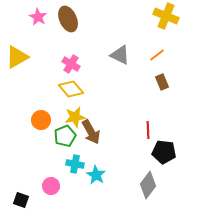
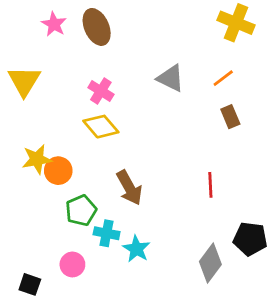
yellow triangle: (17, 57) -> (24, 81), turned -30
yellow star: (75, 117) -> (37, 159), moved
green pentagon: (65, 136) -> (81, 210), moved
black pentagon: (164, 152) -> (250, 239), moved

